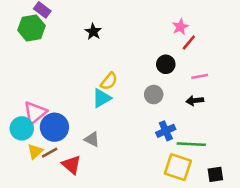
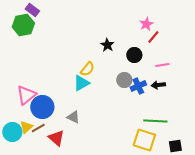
black star: (93, 32) -> (107, 45), moved
cyan circle: (22, 128) -> (12, 132), moved
blue cross: (166, 131) -> (138, 86), moved

